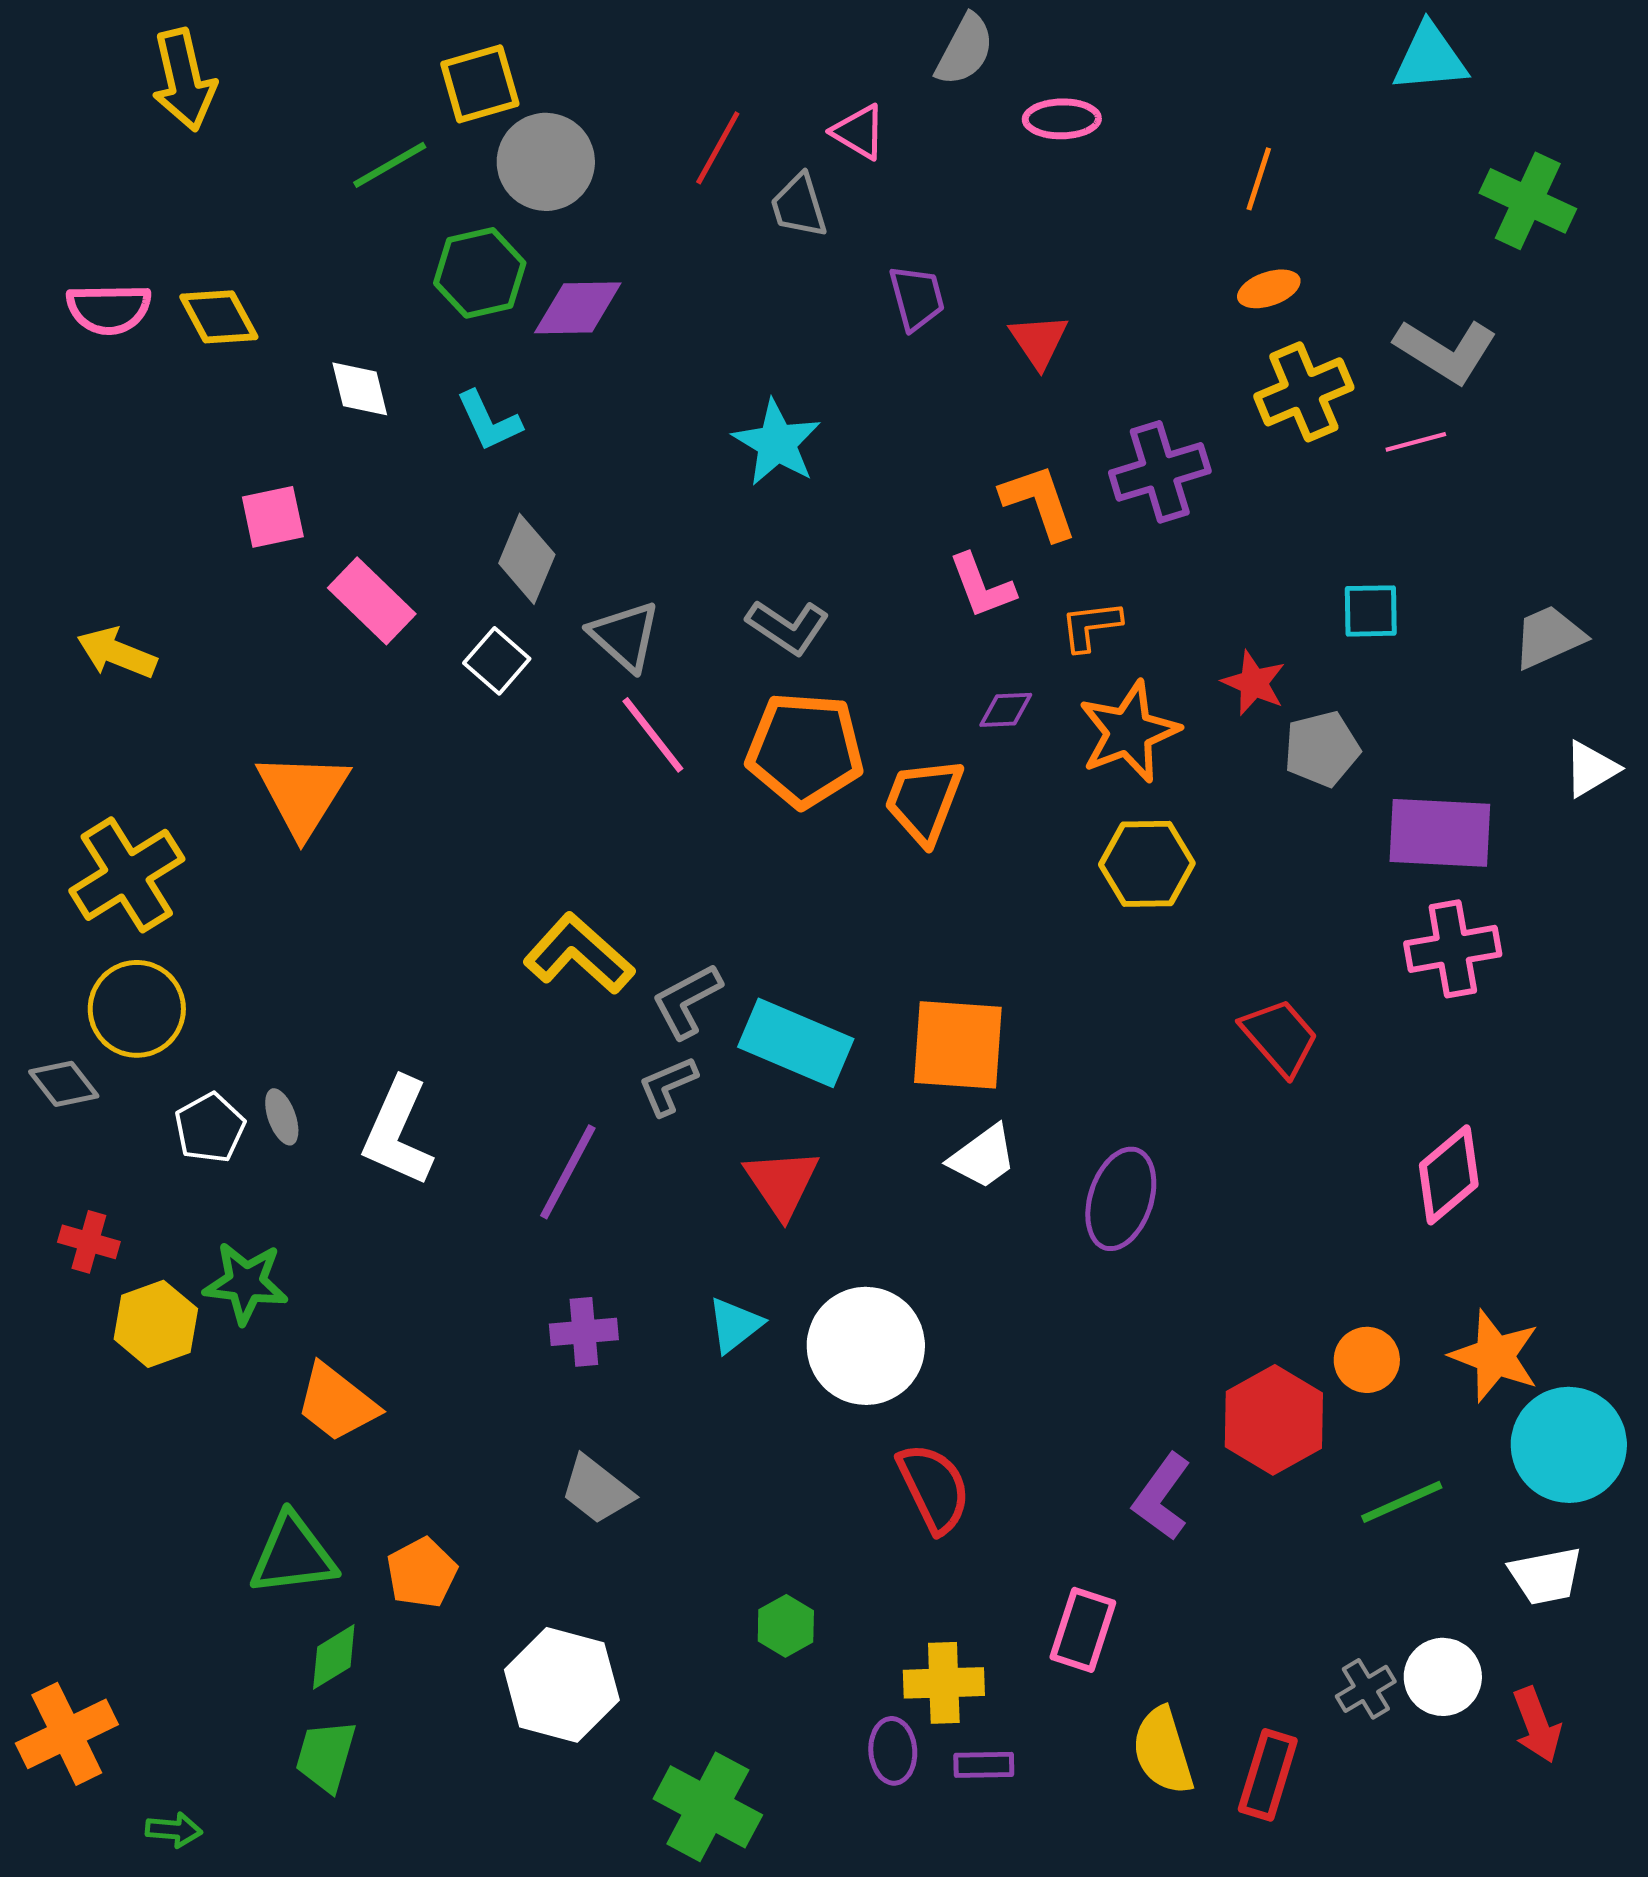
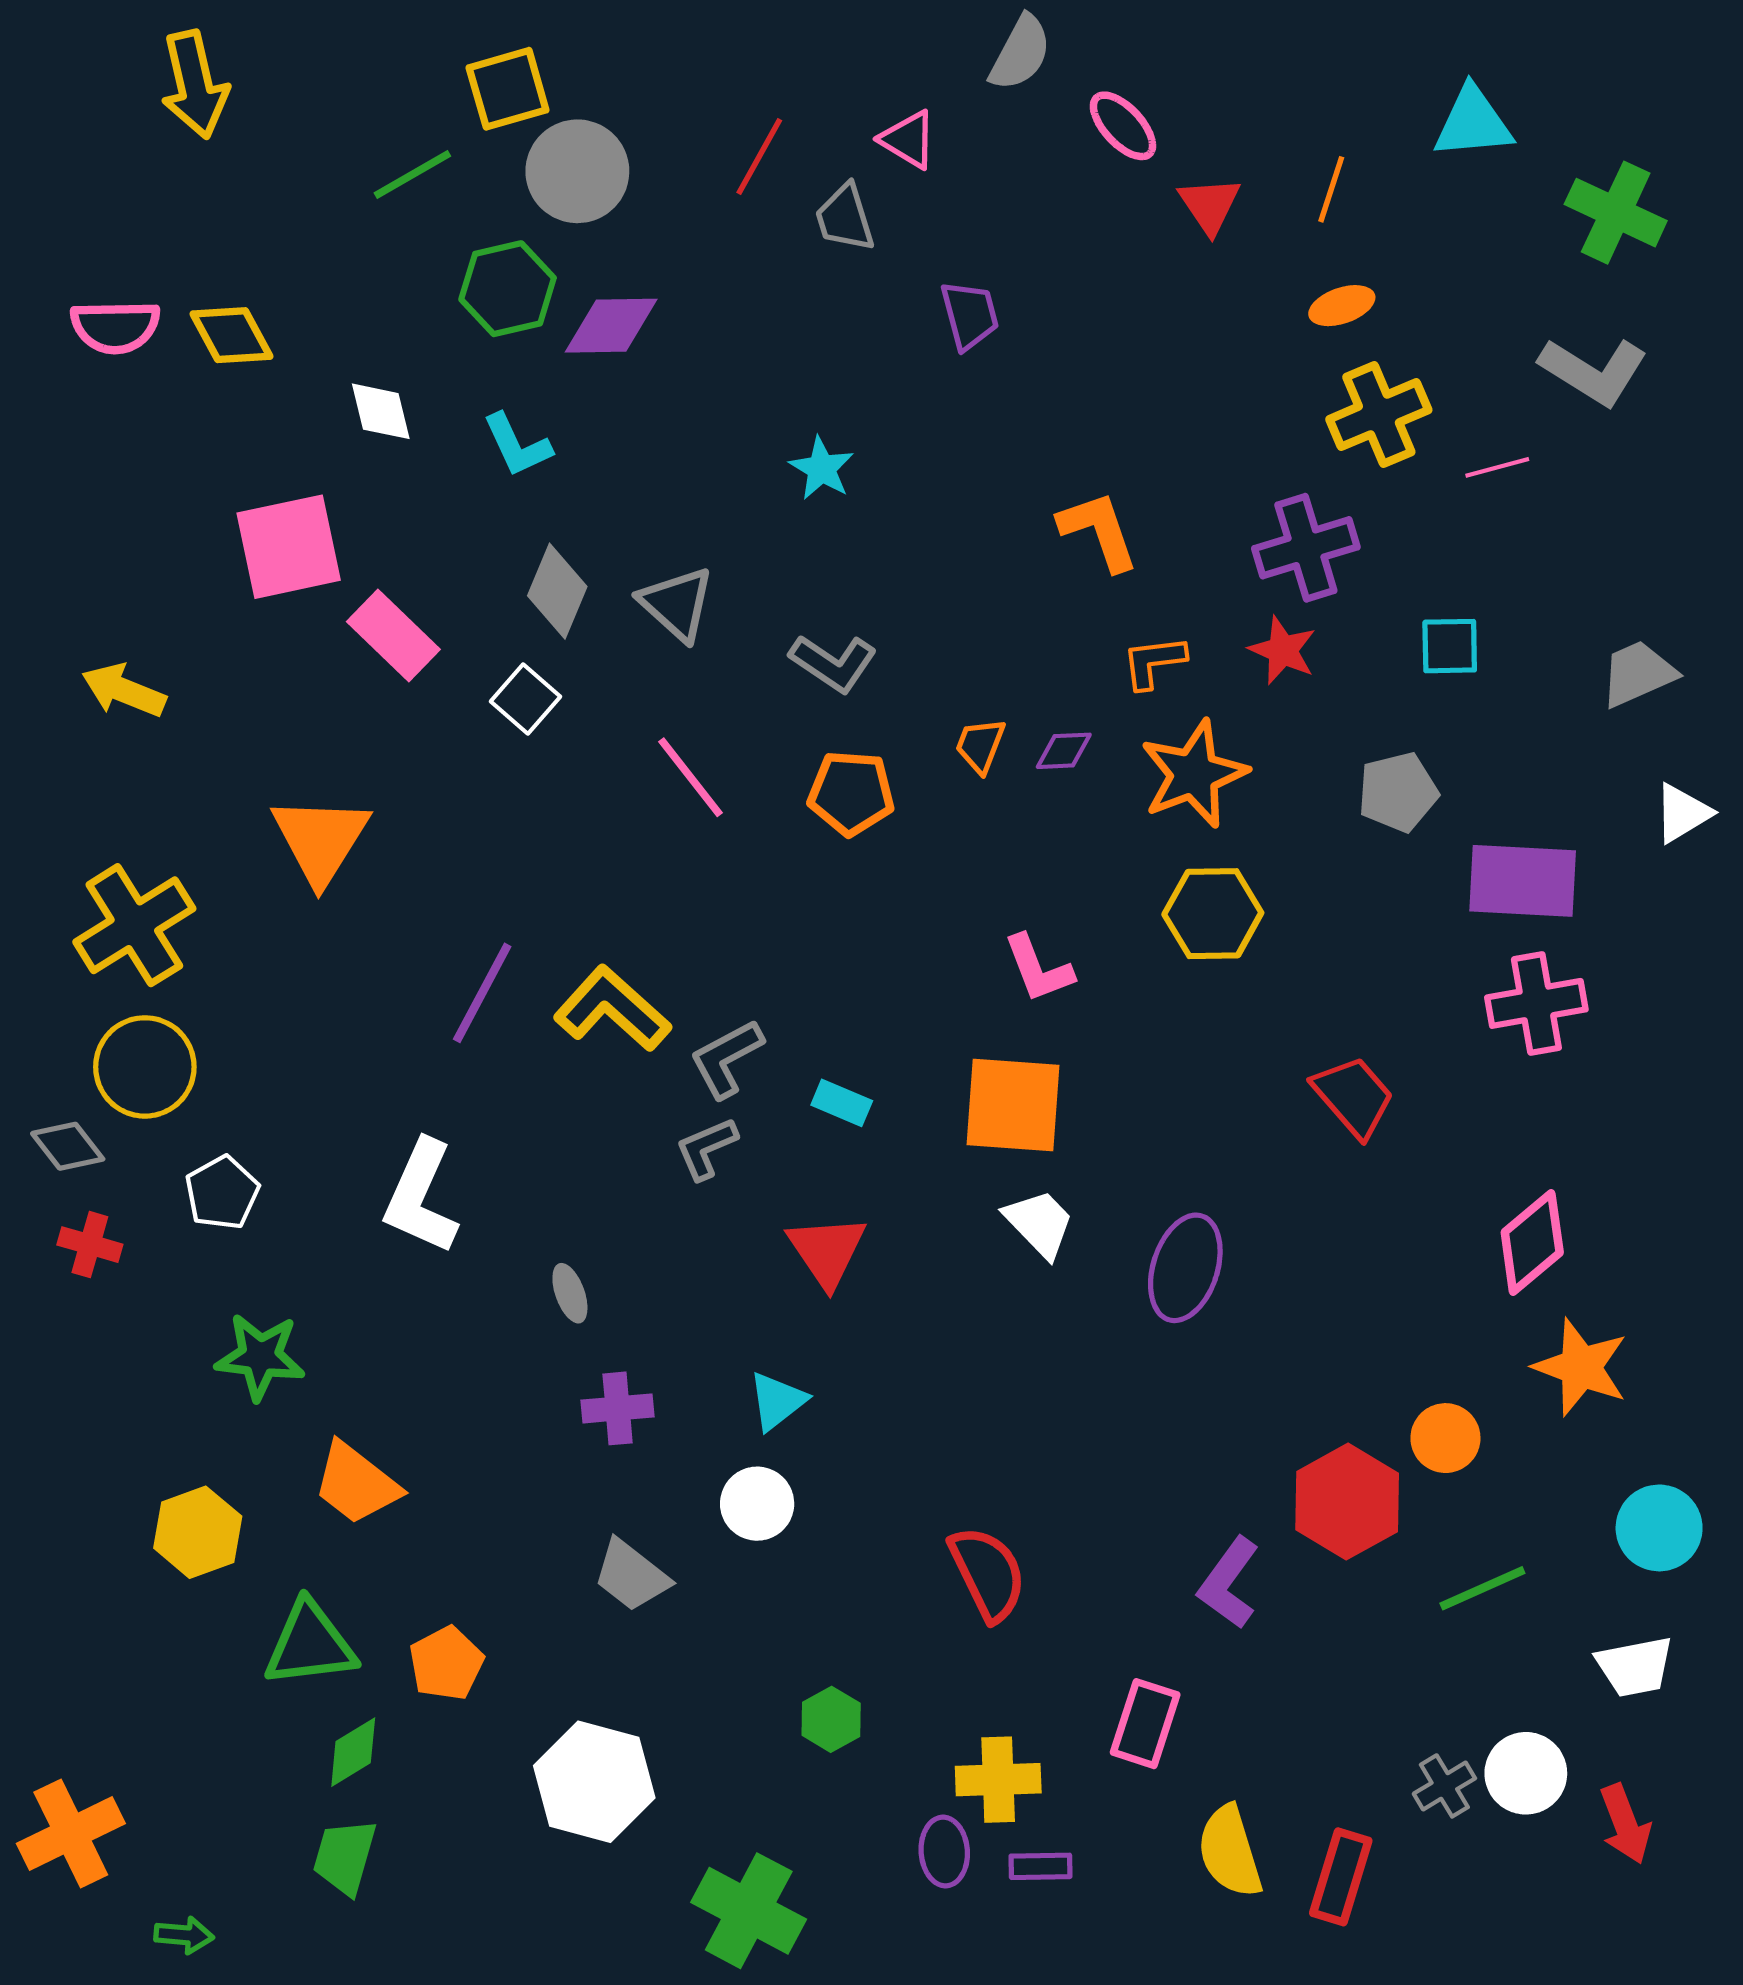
cyan triangle: (1430, 58) -> (1473, 123), moved
pink ellipse: (1062, 119) -> (1123, 126), turned 48
red triangle: (1039, 341) -> (1210, 205), moved
gray L-shape: (1446, 351) -> (1594, 371), moved
cyan star: (777, 443) -> (822, 468), size x0.7
purple cross: (1160, 472) -> (1306, 548), moved
pink square: (273, 517) -> (289, 547), size x1.6
pink L-shape: (982, 586) -> (1038, 969), moved
gray triangle: (625, 636) -> (677, 604), moved
red star: (1254, 683) -> (1283, 650), moved
orange pentagon: (805, 750) -> (851, 793), size x0.7
orange trapezoid: (924, 801) -> (980, 745), moved, size x0.6
cyan rectangle: (796, 1043) -> (842, 1103), size x0.5
gray ellipse: (282, 1117) -> (570, 1293), moved
white trapezoid: (983, 1157) -> (1039, 1223), turned -98
purple line: (568, 1172) -> (482, 993), moved
red cross: (89, 1242) -> (90, 1245), moved
yellow hexagon: (156, 1324) -> (198, 1532), moved
white circle: (866, 1346) -> (757, 1504), moved, size x0.6
orange star: (1495, 1356) -> (1581, 1367), moved
cyan circle: (1569, 1445) -> (1659, 1528), size x0.7

